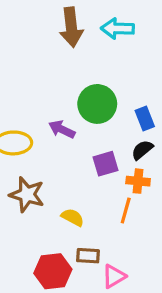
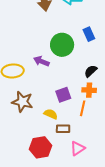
blue rectangle: (145, 119) -> (89, 34), moved
purple square: (105, 164) -> (63, 95), moved
brown rectangle: (88, 256) -> (63, 129), moved

